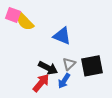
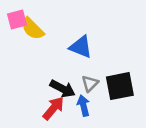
pink square: (13, 15) -> (17, 20), turned -35
blue arrow: (64, 81) -> (83, 106), turned 133

